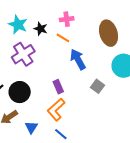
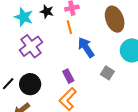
black star: (41, 29) -> (47, 12), moved
orange line: (63, 38) -> (69, 27), turned 48

